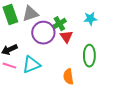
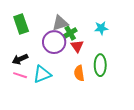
gray triangle: (30, 14) -> (60, 23), moved
orange semicircle: (68, 77) -> (79, 73), moved

